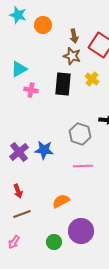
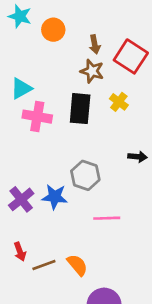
pink cross: (31, 90) -> (37, 117), size x1.5
gray hexagon: (80, 134) -> (85, 175), moved
orange semicircle: (61, 201) -> (77, 265), turned 78
brown line: (22, 214) -> (44, 265), moved

